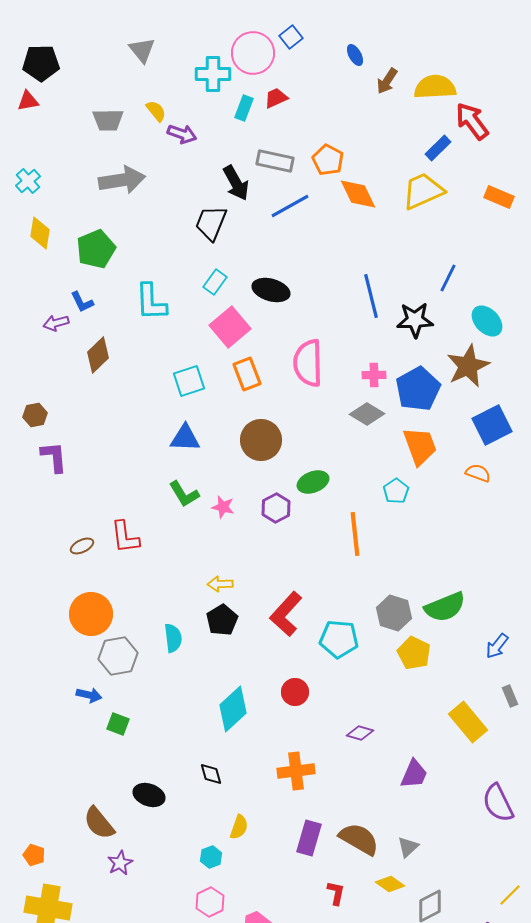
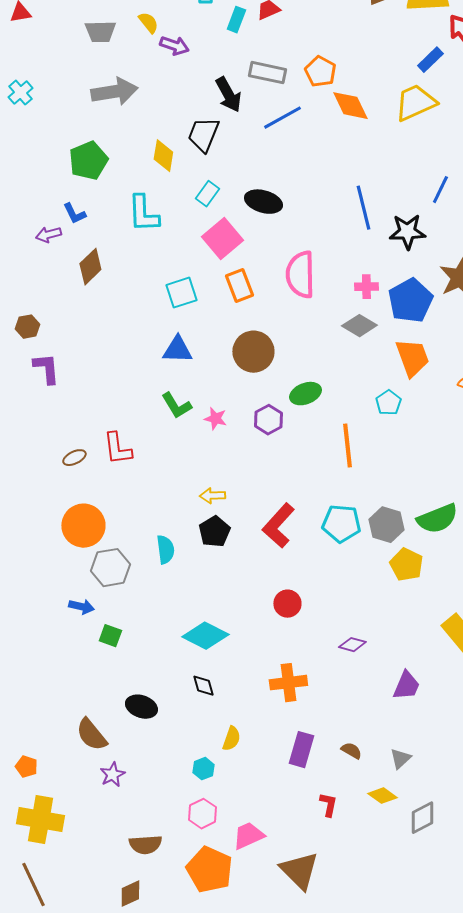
yellow diamond: (40, 233) -> (163, 156), moved
cyan pentagon: (339, 639) -> (341, 524), moved
cyan diamond: (233, 709) -> (205, 636), moved, turned 69
brown semicircle: (359, 839) -> (351, 751), size x0.5

